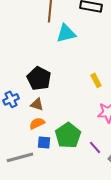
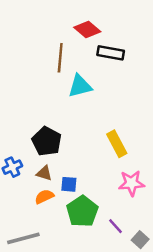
yellow rectangle: (96, 80) -> (117, 144), size x1.5
blue square: (44, 142) -> (69, 184), moved

